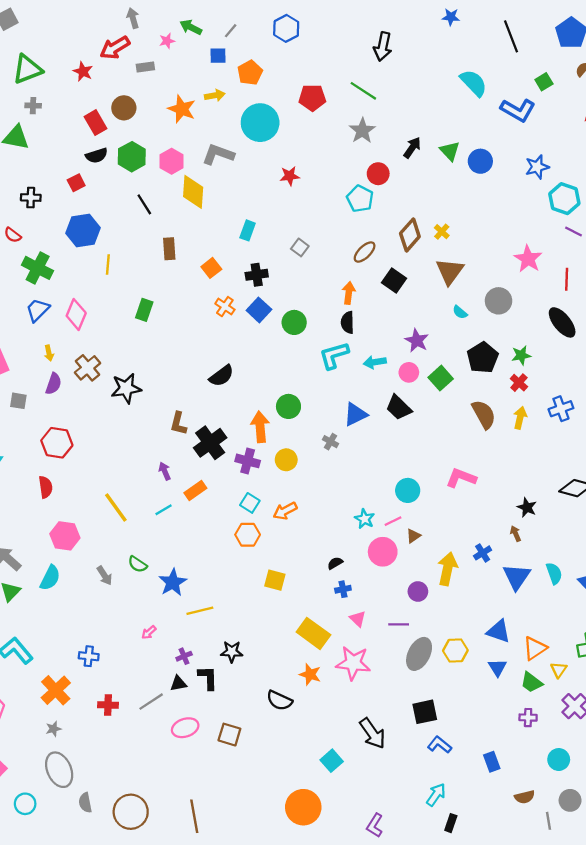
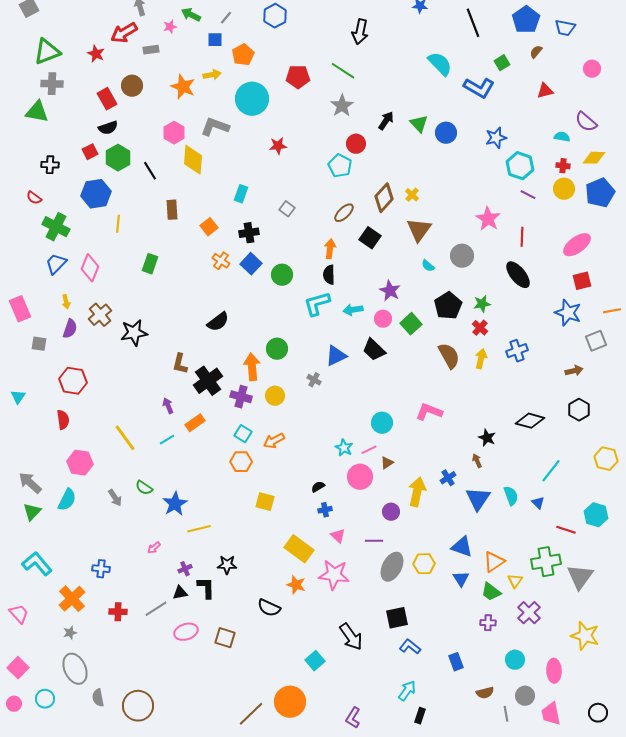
gray cross: (33, 106) -> (52, 84), size x1.5
green hexagon: (132, 157) -> (118, 158), moved
brown line: (194, 816) -> (251, 714), moved, turned 56

